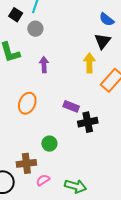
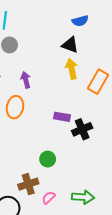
blue semicircle: (107, 19) -> (80, 21), turned -42
black triangle: (103, 41) -> (70, 45), moved, turned -36
orange ellipse: (27, 103) -> (15, 107), moved

